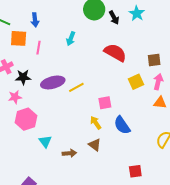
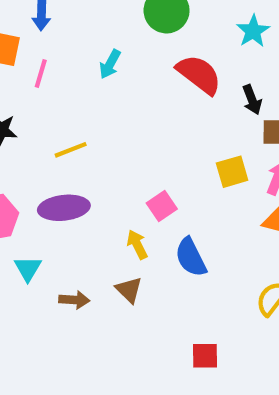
black arrow: (114, 18) -> (252, 100), moved
red semicircle: (115, 53) -> (199, 74), moved
purple ellipse: (53, 82) -> (64, 208), moved
yellow line: (76, 87) -> (71, 150), moved
pink square: (105, 103) -> (162, 206), turned -32

